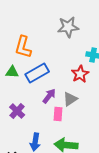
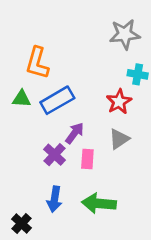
gray star: (68, 27) -> (125, 34), moved
gray triangle: (70, 99) -> (119, 139), moved
purple cross: (17, 111) -> (54, 155), moved

